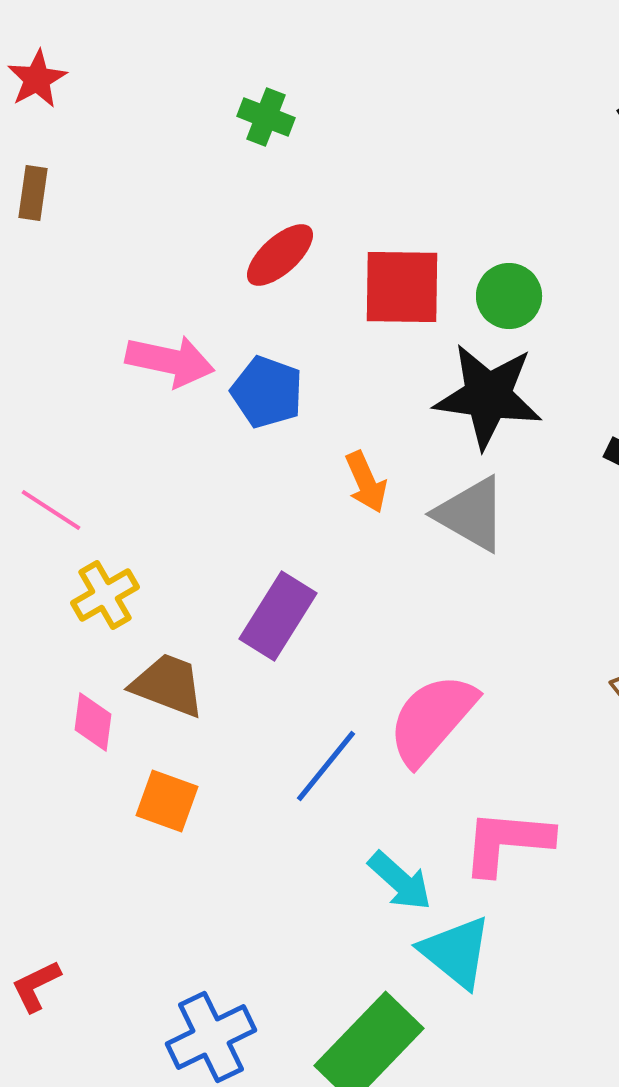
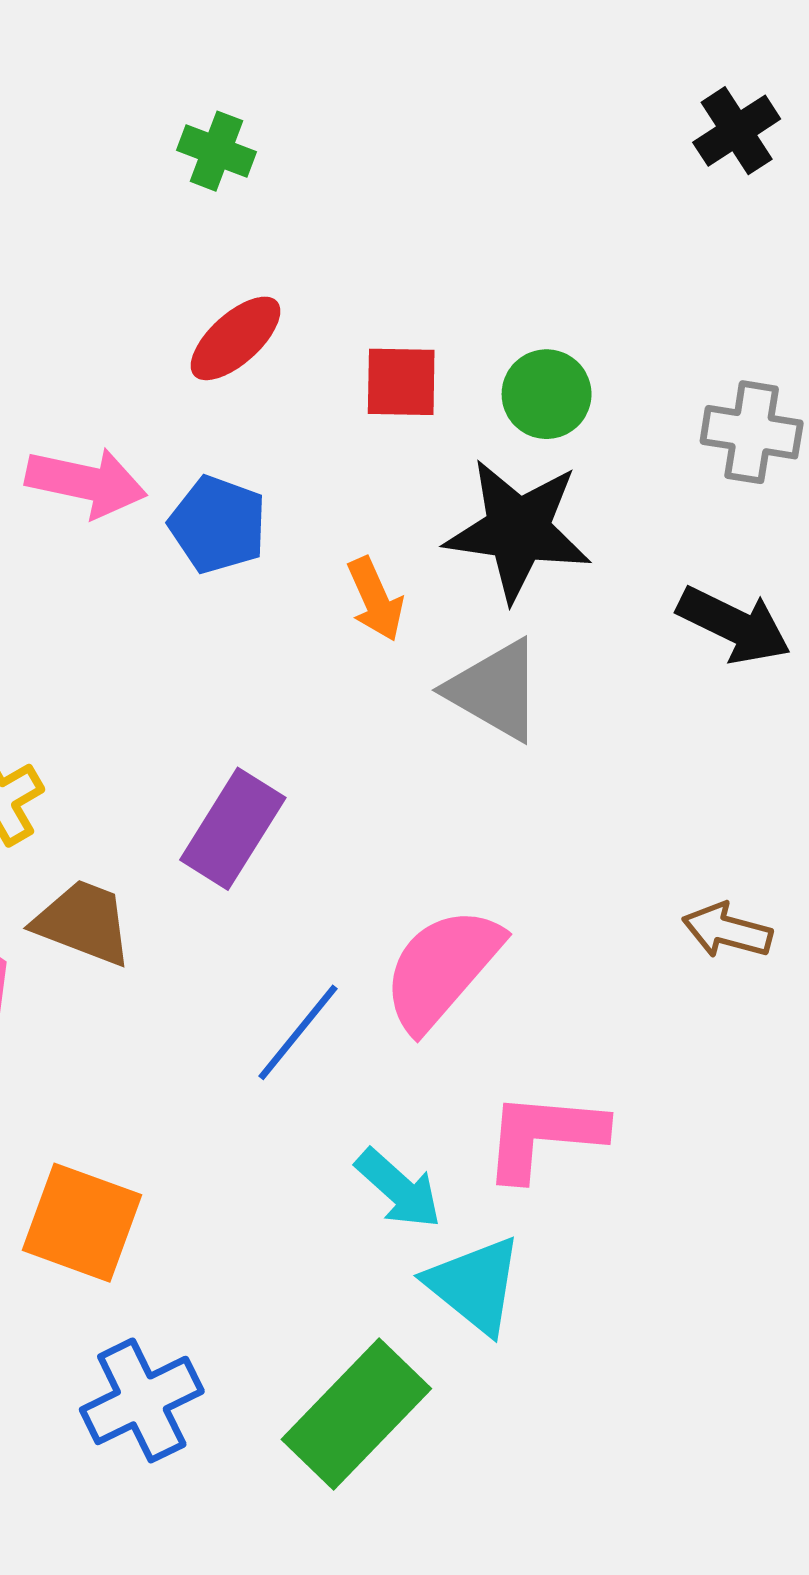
red square: (402, 287) -> (401, 382), size x0.7
orange arrow: (366, 482) -> (375, 599), moved
orange square: (167, 801) -> (82, 1223), moved, size x1.4

